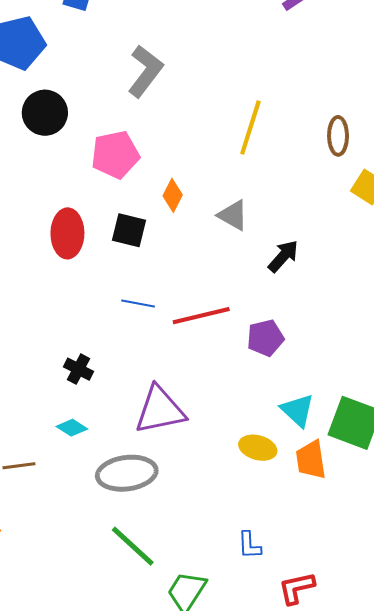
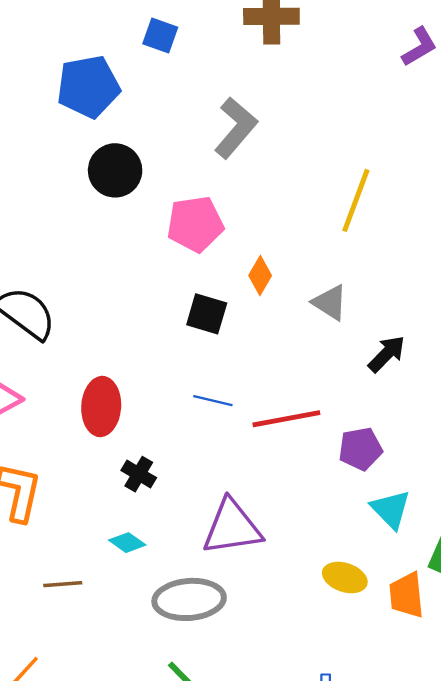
red ellipse: (67, 233) -> (101, 407), moved
cyan triangle: (298, 410) -> (391, 509), moved

